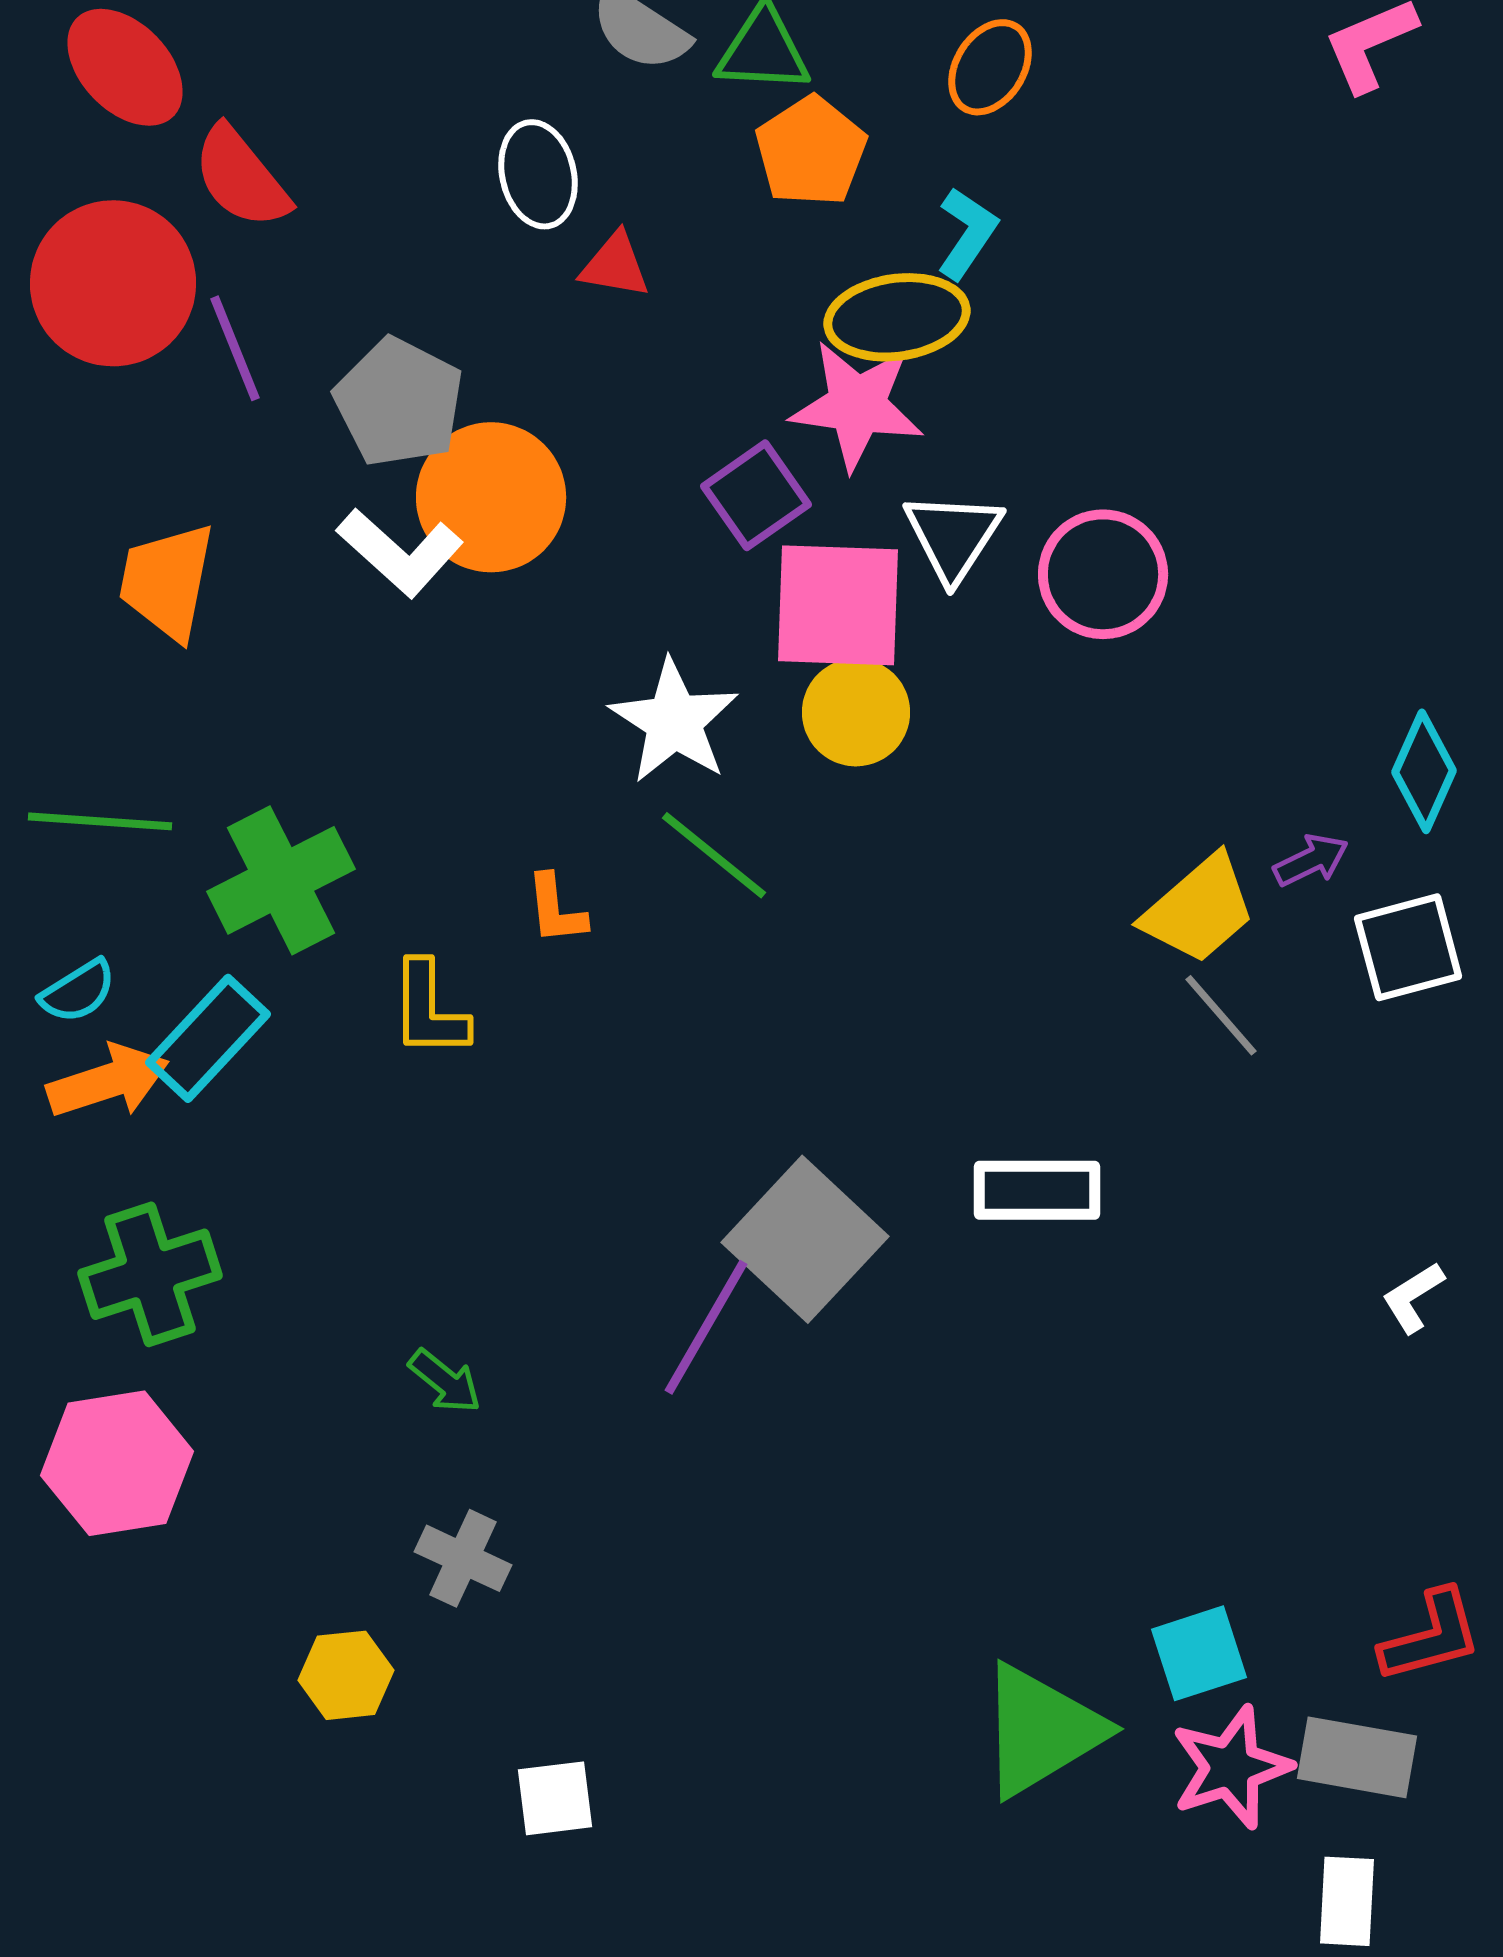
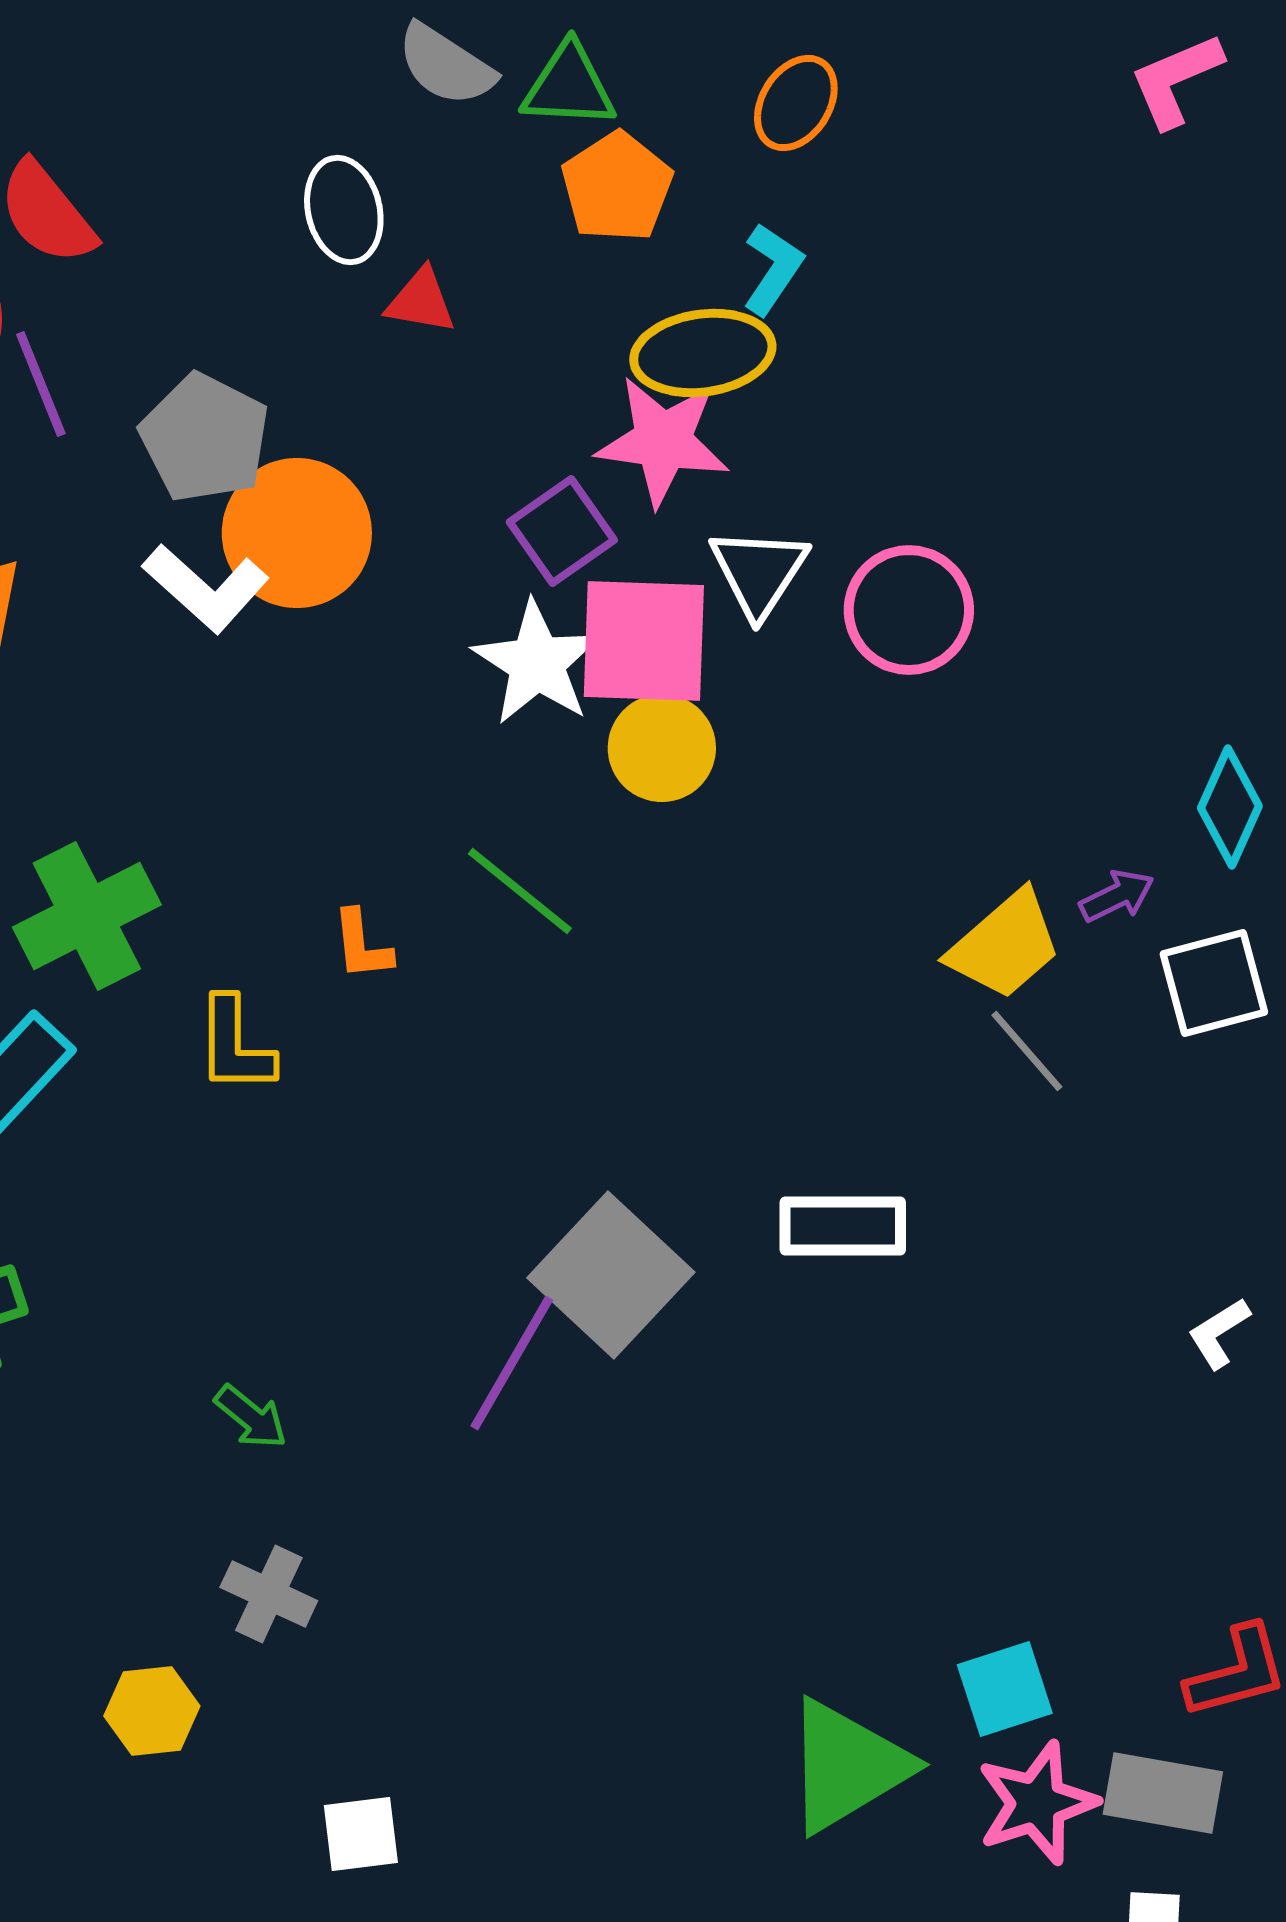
white star: (674, 721) -> (537, 663), moved

